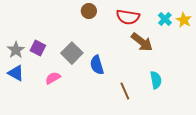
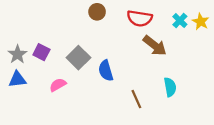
blue triangle: (16, 73) -> (17, 79), turned -36

